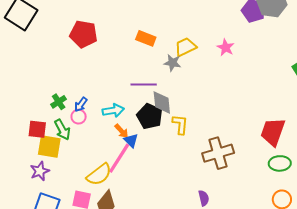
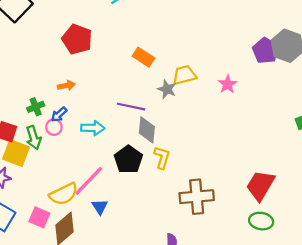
black pentagon: (150, 116) -> (128, 160), moved
orange arrow: (121, 131) -> (66, 85), moved, turned -70
blue triangle: (131, 140) -> (100, 207), moved

